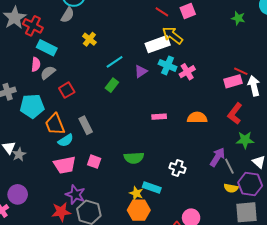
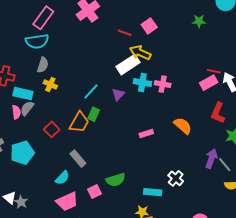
gray semicircle: (68, 15) -> (43, 65), moved
yellow cross: (89, 39) -> (50, 84), moved
pink cross: (187, 72) -> (163, 84), turned -35
gray semicircle: (48, 73) -> (27, 108), moved
orange semicircle: (197, 118) -> (183, 126), turned 54
orange trapezoid: (55, 124) -> (79, 122), moved, turned -115
green semicircle: (134, 158) -> (116, 180), moved
pink square: (94, 162) -> (94, 191), turned -32
white cross: (178, 168) -> (176, 178), turned 35
cyan rectangle: (152, 187) -> (153, 192), moved

